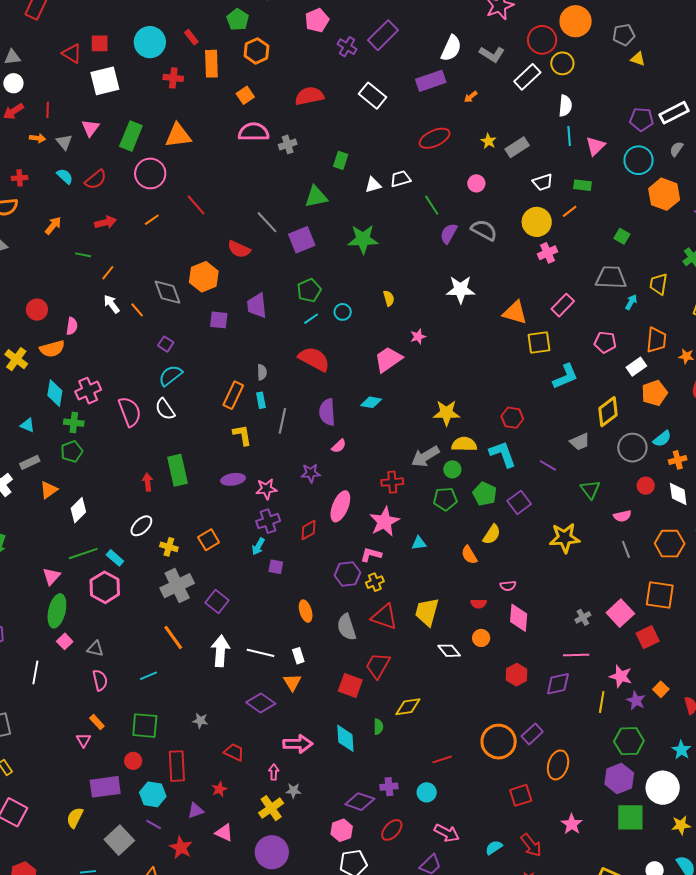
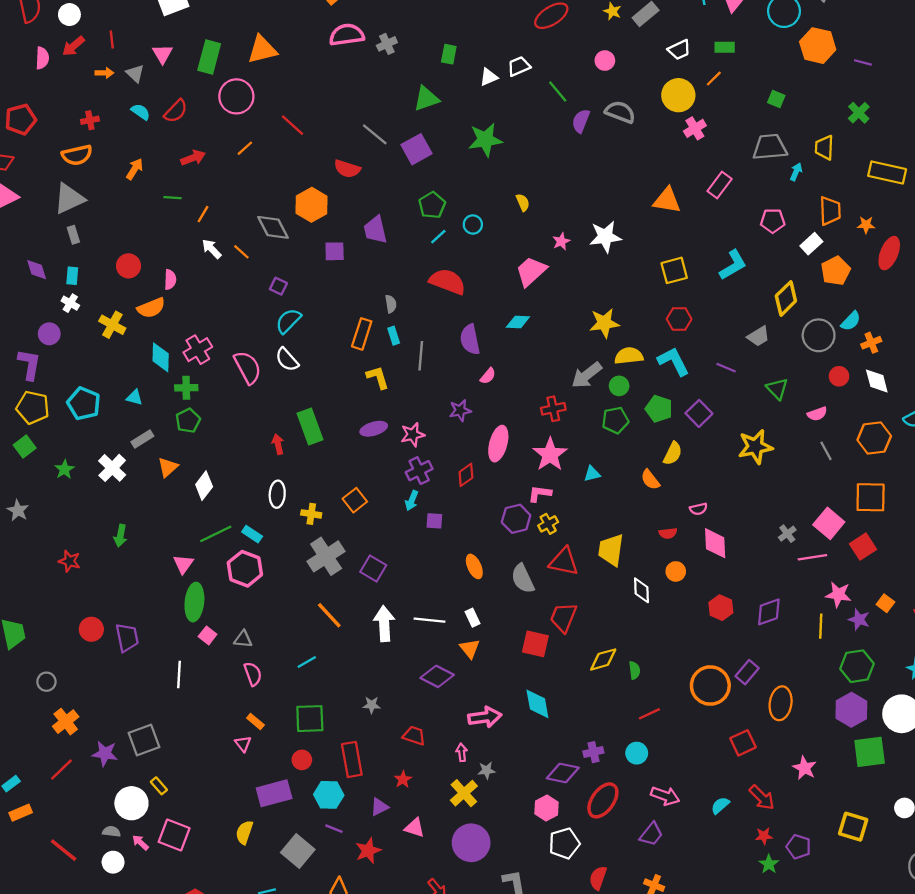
white star: (461, 290) -> (605, 237), moved
yellow square: (539, 342) -> (674, 270), moved
white ellipse: (141, 526) -> (277, 494), turned -35
white diamond: (449, 651) -> (642, 590), turned 45
pink line: (576, 655) -> (812, 557), moved
green semicircle: (378, 727) -> (634, 670), moved
red ellipse: (392, 830) -> (603, 800), size x1.4
red star: (181, 848) -> (368, 851), turned 30

